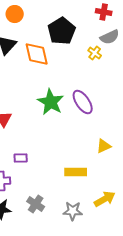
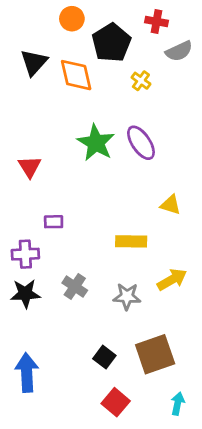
red cross: (104, 12) -> (156, 21), moved
orange circle: (15, 14) -> (72, 19), moved
yellow cross: (95, 53) -> (141, 81), moved
yellow triangle: (104, 146) -> (171, 205), turned 42

